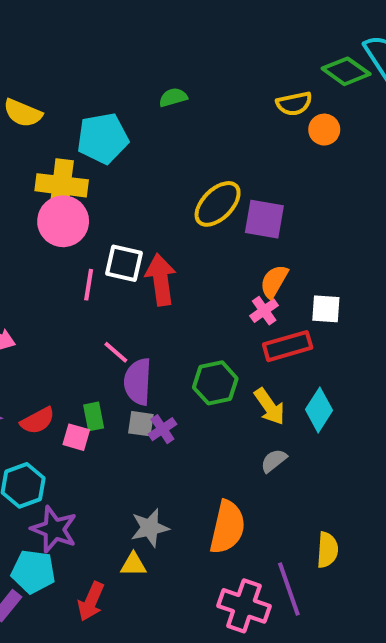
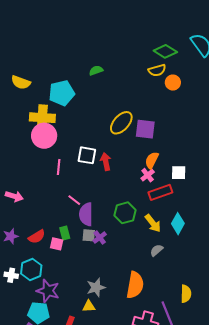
green diamond: (346, 71) -> (165, 51), moved
white square: (124, 263) -> (87, 155), moved
red arrow: (161, 280) -> (106, 162), moved, size x0.7

